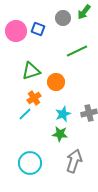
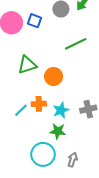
orange cross: (34, 98) -> (39, 104), moved, turned 32
gray arrow: (74, 161) -> (72, 160), size x0.6
cyan circle: (30, 163) -> (43, 154), moved

